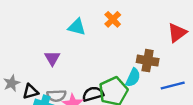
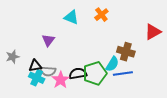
blue line: (173, 85) -> (123, 74), moved
black triangle: (31, 92) -> (35, 66), moved

